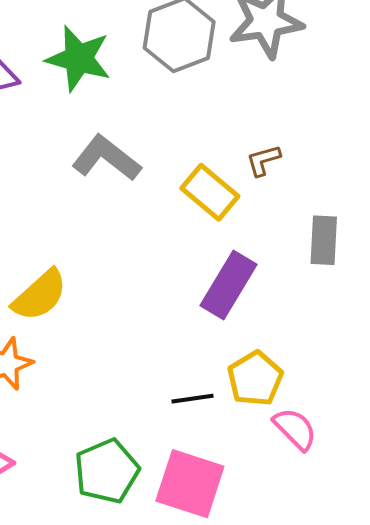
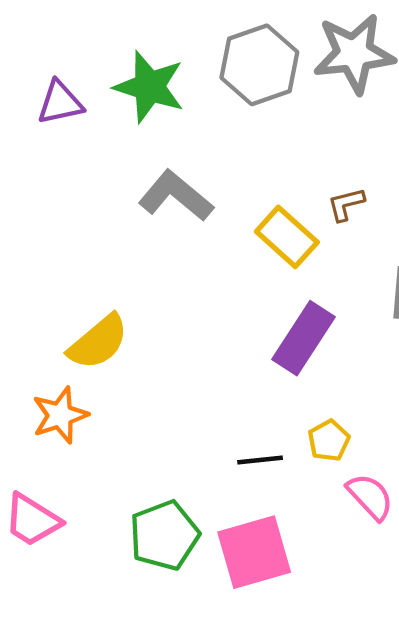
yellow pentagon: (255, 379) -> (329, 441), size x0.7
pink square: (190, 484) -> (254, 552), turned -36

